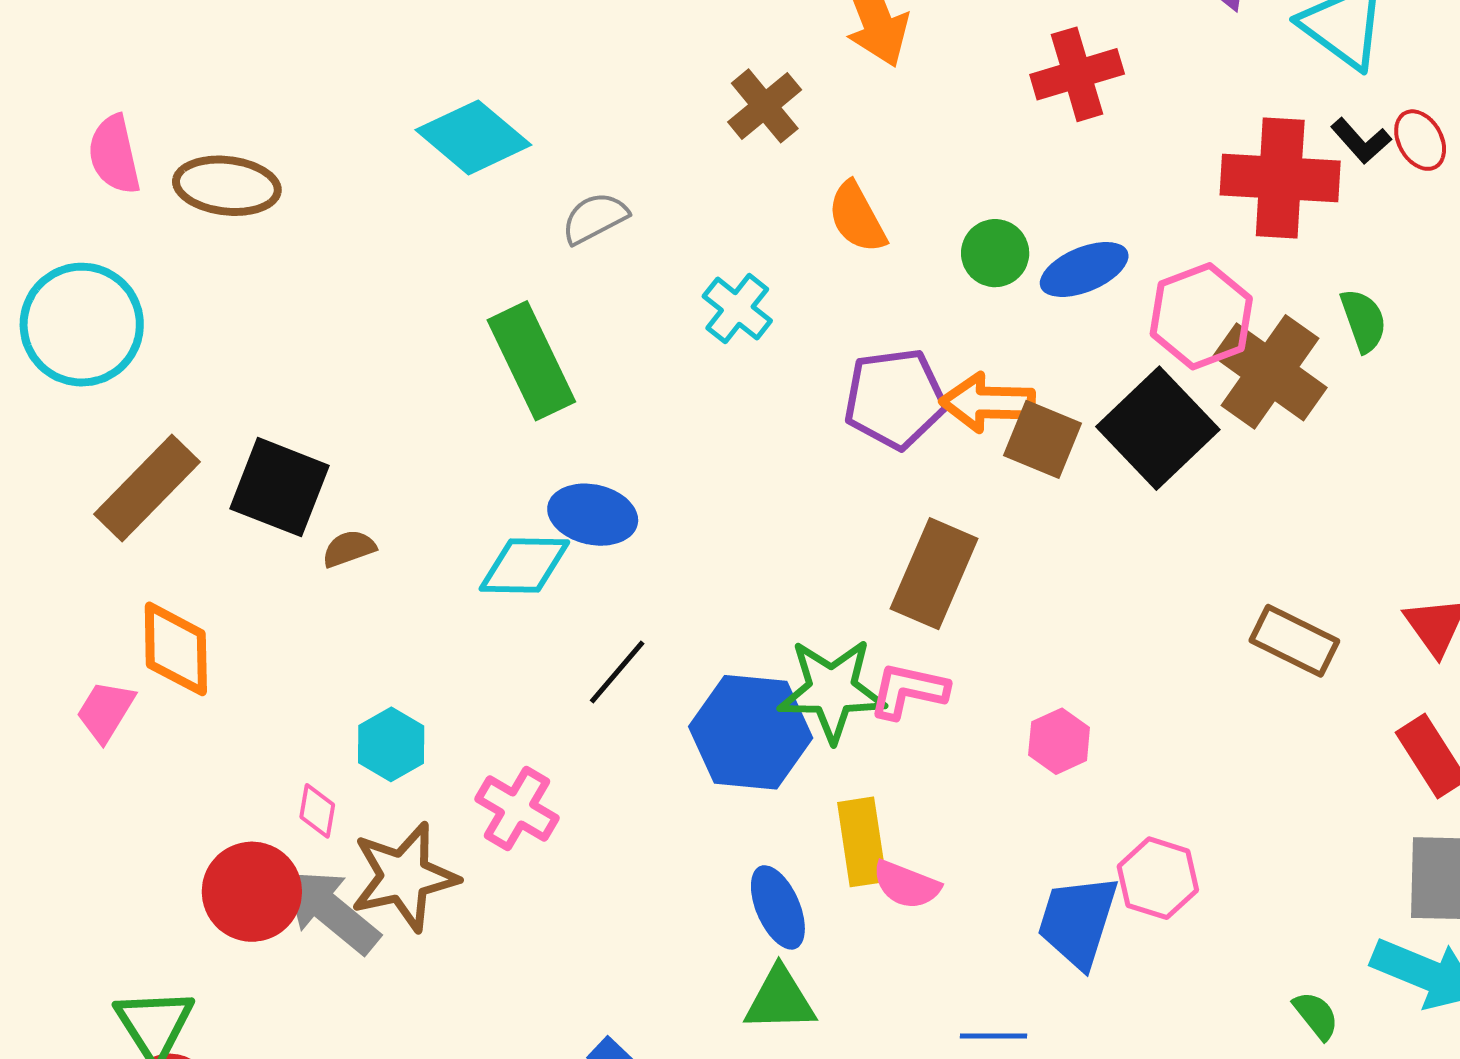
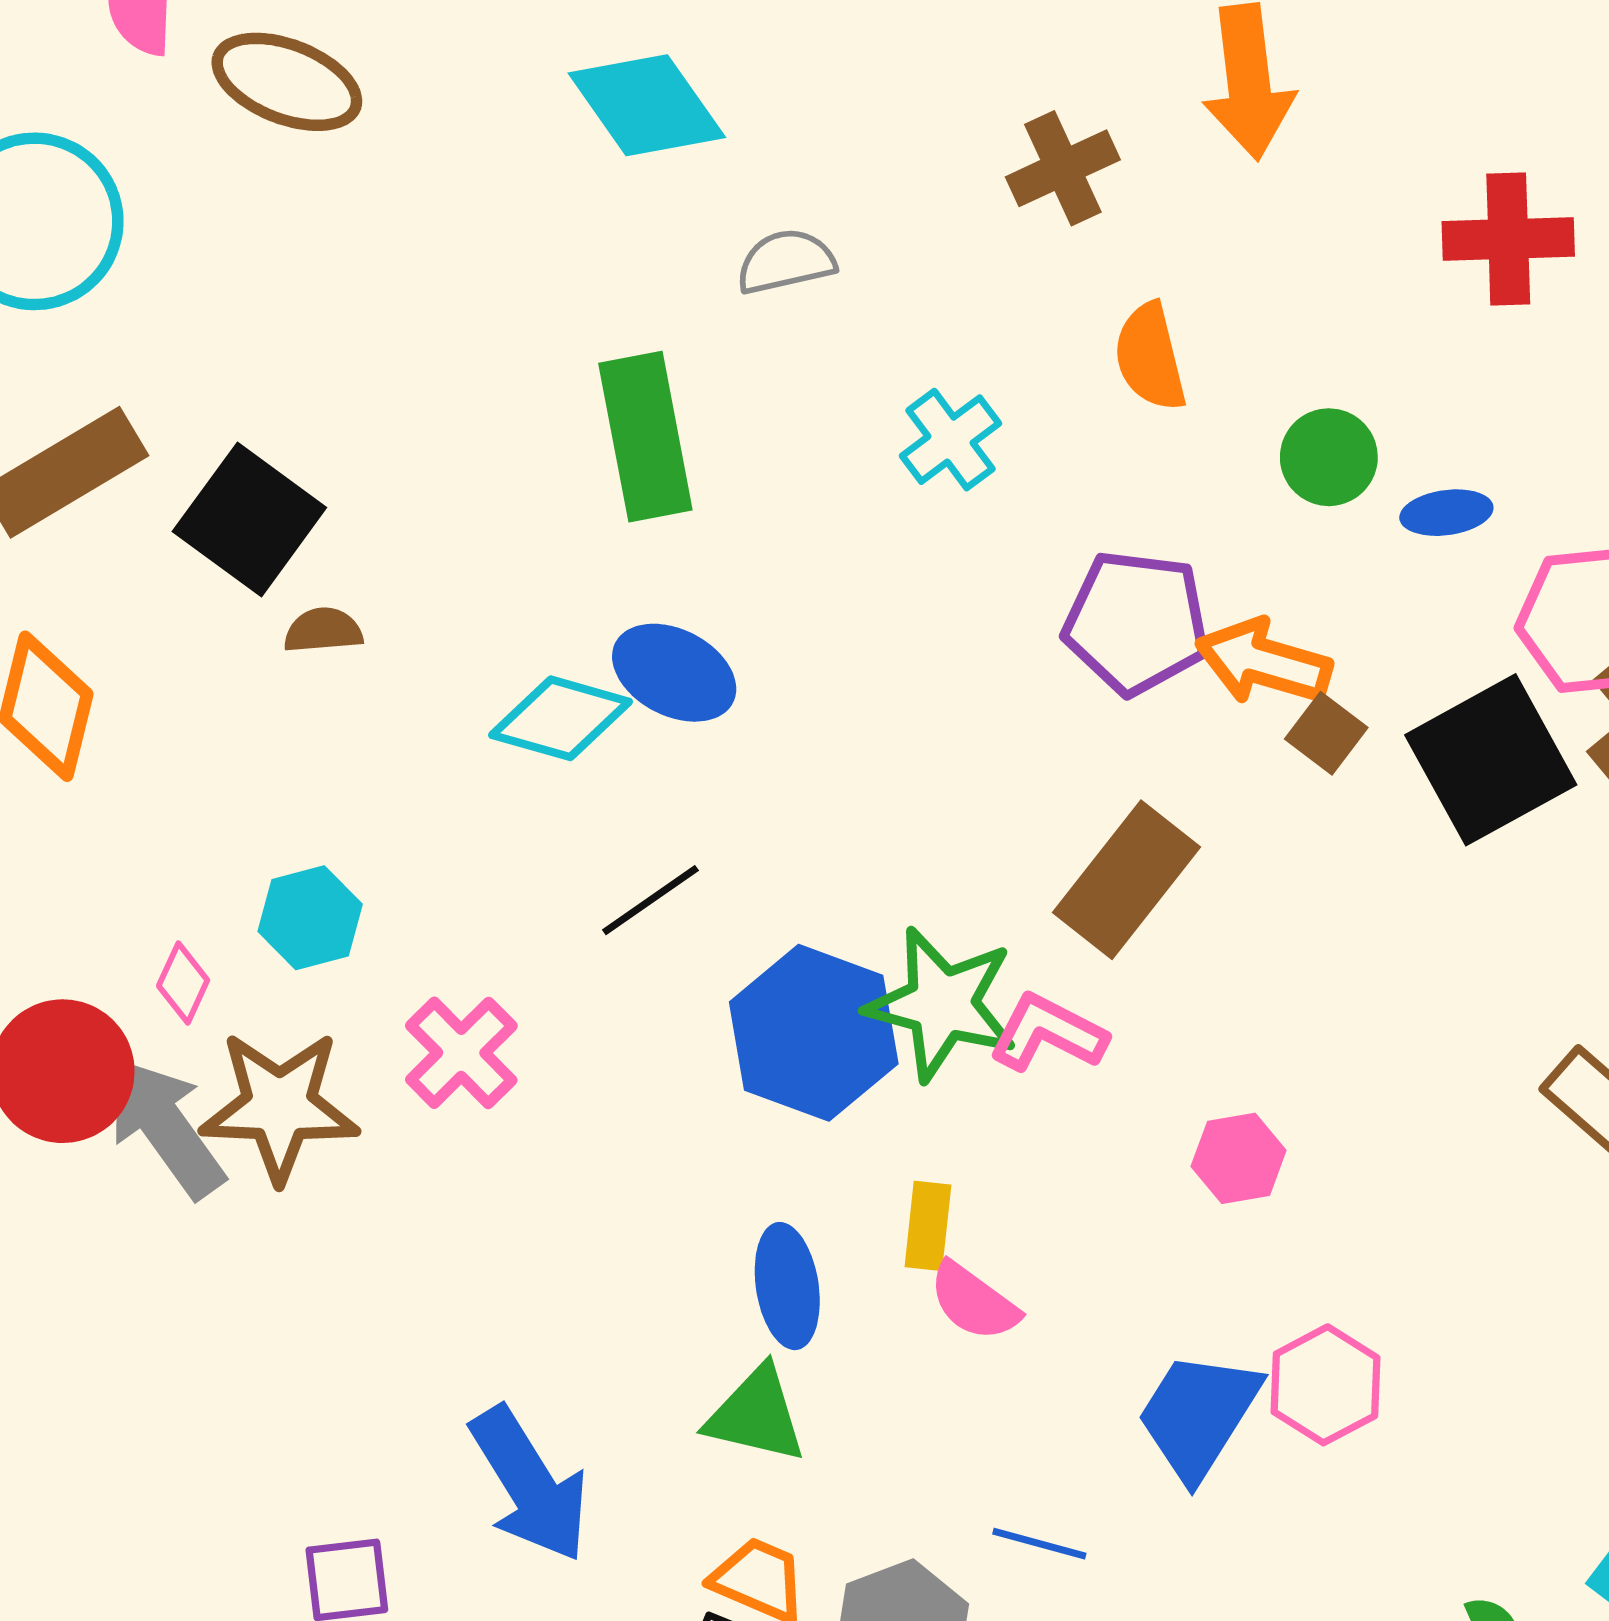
blue ellipse: (1084, 269) -> (1446, 513), size x0.7
brown square: (1043, 439) -> (1326, 733), size x0.7
yellow rectangle: (862, 842) -> (928, 1226), size x0.7

